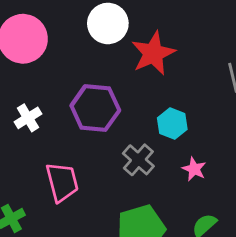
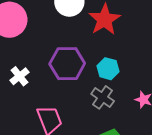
cyan hexagon: (172, 124) -> (108, 69), moved

